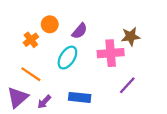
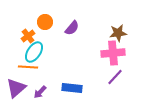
pink cross: (111, 53) -> (113, 53), moved
cyan ellipse: (67, 58) -> (34, 52), moved
orange line: (31, 74) -> (28, 67), turned -30

